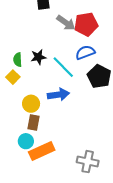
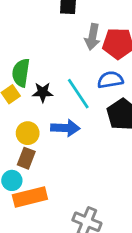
gray arrow: (66, 23) -> (92, 37), turned 54
black star: (38, 57) -> (43, 92), moved
green semicircle: (18, 60) -> (21, 73), size x1.5

